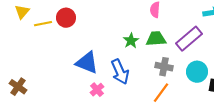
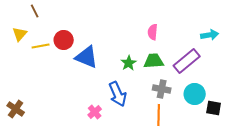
blue triangle: (87, 63) -> (87, 57), moved
orange line: (161, 93) -> (159, 115), turned -35

